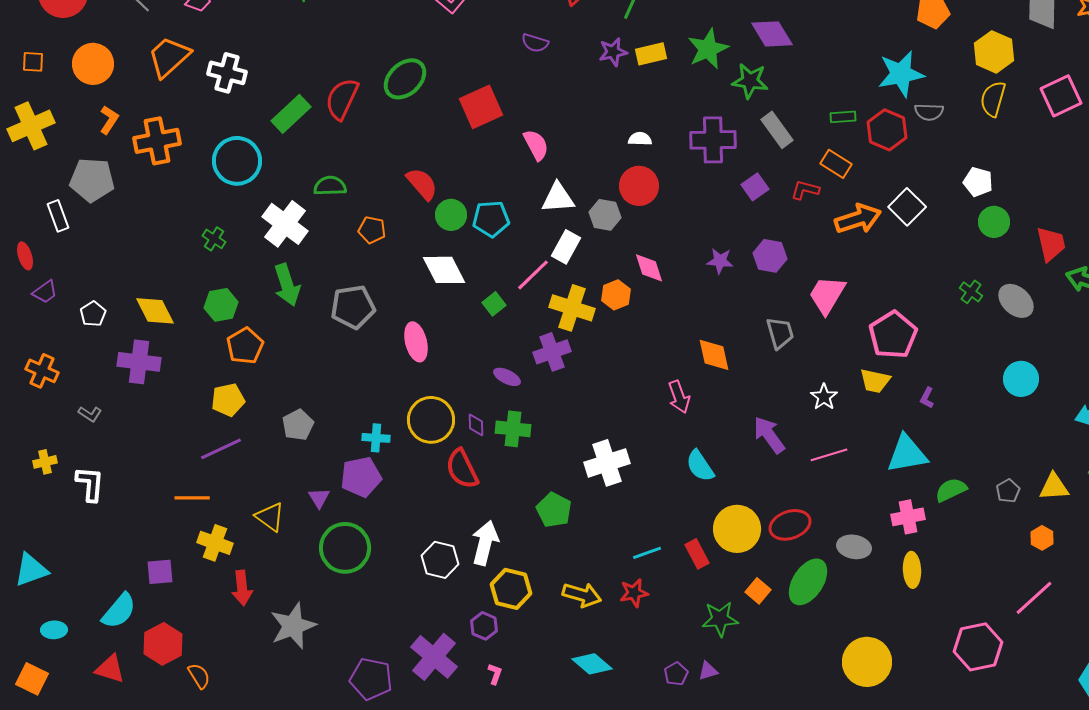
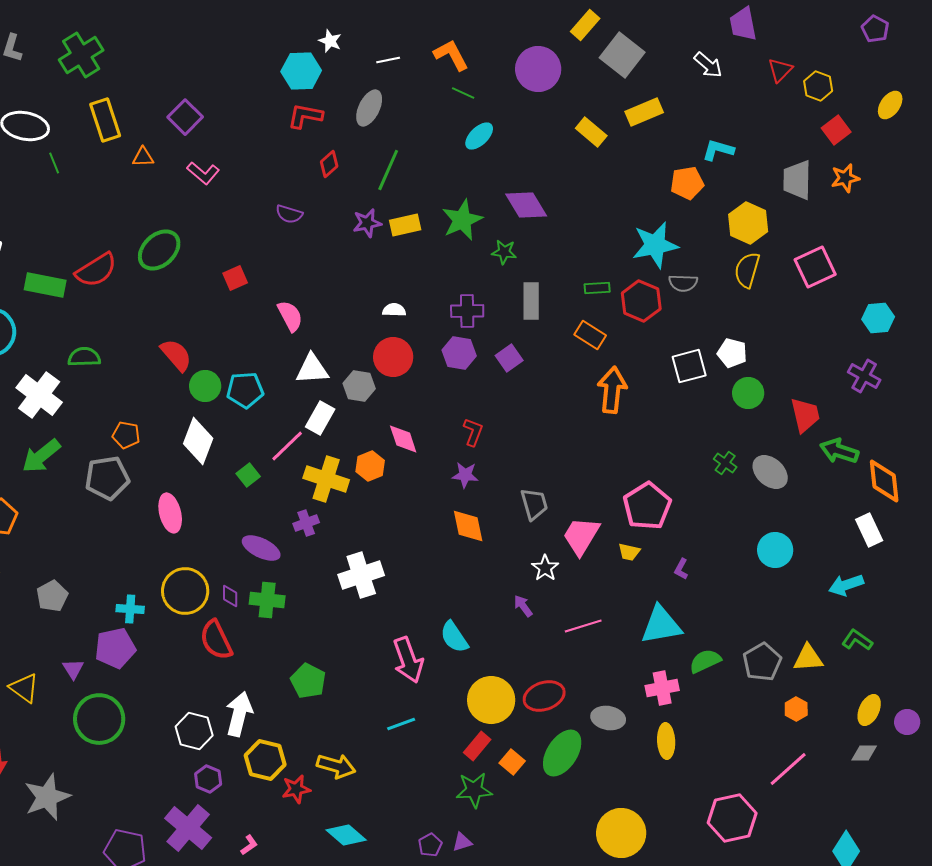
green star: (750, 81) -> (504, 252), size x0.7
red semicircle: (342, 99) -> (96, 270), turned -147
red square: (481, 107) -> (235, 278), size x0.6
green rectangle: (291, 114) -> (45, 285), turned 54
gray rectangle: (777, 130) -> (531, 301), turned 36
purple cross: (713, 140) -> (467, 311), size x0.7
red L-shape: (805, 190) -> (473, 432), moved, turned 96
white square: (907, 207) -> (689, 366), moved, turned 30
orange arrow: (858, 219) -> (612, 390), turned -66
orange pentagon: (372, 230) -> (126, 435), moved
purple hexagon: (770, 256) -> (459, 353), moved
purple star: (720, 261) -> (465, 475), moved
white diamond: (444, 270) -> (198, 441), turned 48
green arrow: (287, 285) -> (41, 456), turned 69
pink trapezoid: (827, 295) -> (581, 536), moved
purple cross: (552, 352) -> (306, 523), size x0.7
purple ellipse: (507, 377) -> (261, 548), size x1.4
yellow trapezoid: (875, 381) -> (629, 552), size x0.7
pink arrow: (679, 397) -> (408, 660), moved, size x1.4
white star: (824, 397) -> (545, 568), moved
purple arrow: (769, 435) -> (523, 606), size x0.6
white cross: (607, 463) -> (361, 575), moved
gray pentagon: (1008, 491) -> (762, 662), size x1.6
red rectangle: (697, 554) -> (477, 746), moved, turned 68
red star: (634, 593) -> (296, 789), moved
purple hexagon: (484, 626) -> (208, 779), moved
pink L-shape: (495, 674) -> (249, 845), turned 35

